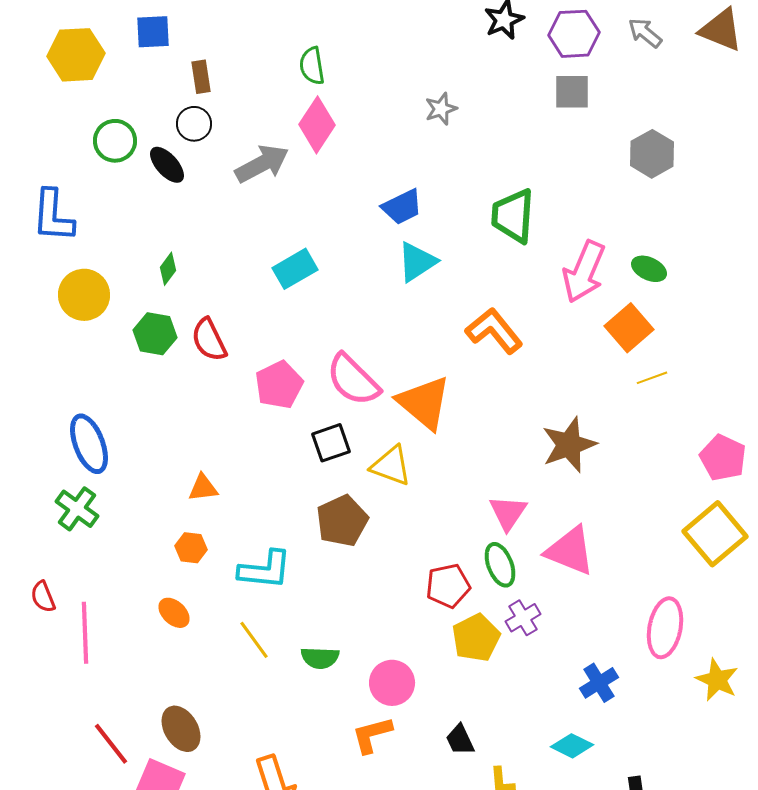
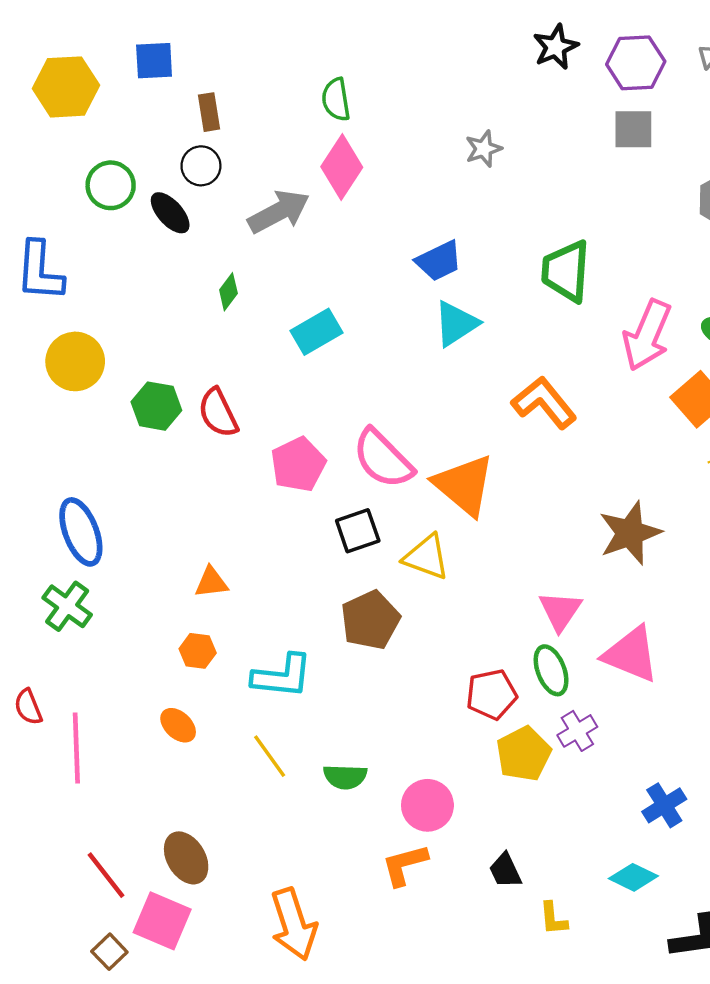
green diamond: (168, 269) -> (228, 292), moved

